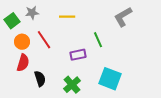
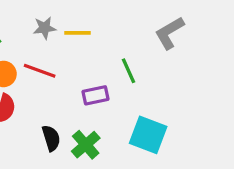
gray star: (32, 13) -> (45, 28), moved
red line: (44, 40) -> (40, 71), turned -36
black semicircle: (40, 79) -> (51, 138), moved

